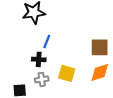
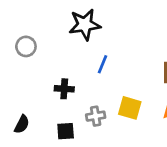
black cross: (39, 59) -> (64, 89), moved

